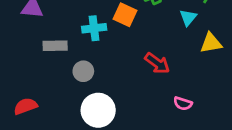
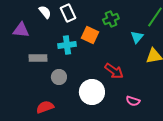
red semicircle: (26, 106) -> (45, 107), moved
white circle: (98, 110) -> (92, 92), moved

